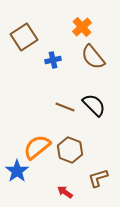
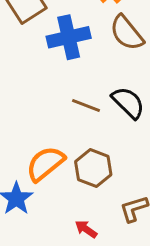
blue cross: (53, 60) -> (69, 37), size x1.8

